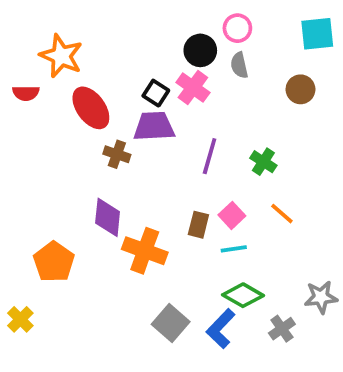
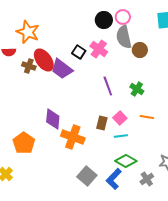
black circle: (200, 50) -> (104, 20), moved
gray semicircle: (239, 65) -> (124, 37), size x1.6
brown circle: (300, 89) -> (140, 50), moved
purple trapezoid: (154, 126) -> (62, 69), moved, turned -140
brown cross: (117, 154) -> (29, 66), moved
purple line: (210, 156) -> (108, 86), turned -36
orange line: (282, 214) -> (147, 117), turned -32

